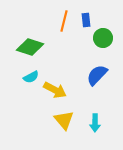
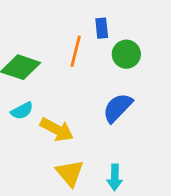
orange line: (64, 21) -> (76, 51), moved

